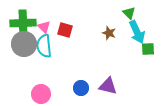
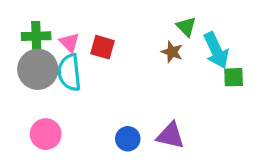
green triangle: (129, 13) -> (186, 27), moved
green cross: (23, 23) -> (36, 36), size x0.7
pink circle: (41, 94) -> (46, 134), moved

